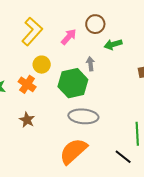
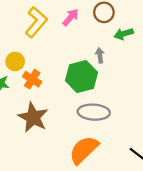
pink arrow: (69, 37) -> (71, 17), moved
yellow circle: (42, 65) -> (15, 61), moved
brown star: (27, 120) -> (33, 117), size x1.8

